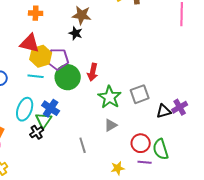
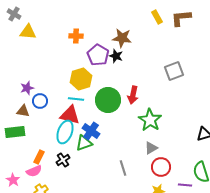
red triangle: (30, 43) -> (70, 115), moved
purple pentagon: (58, 59) -> (98, 55), moved, turned 30
gray square: (140, 94) -> (174, 71), moved
green triangle: (44, 120) -> (84, 143), turned 36
black cross: (37, 132) -> (63, 160), moved
red circle: (141, 143) -> (161, 167), moved

